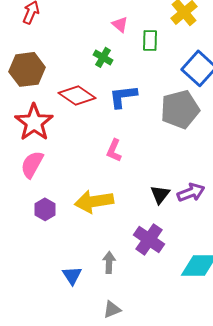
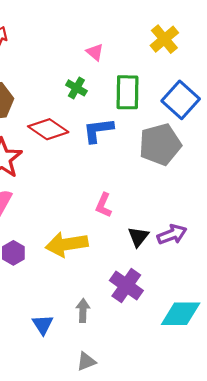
green rectangle: (150, 40) -> (127, 92), moved, size x1.5
pink L-shape: (114, 150) -> (104, 205), moved

